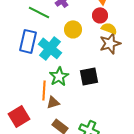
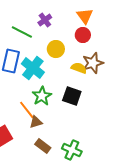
yellow semicircle: (109, 28) -> (79, 68), moved
black square: (89, 76) -> (72, 96), turned 30
orange line: (44, 90) -> (27, 110), turned -42

